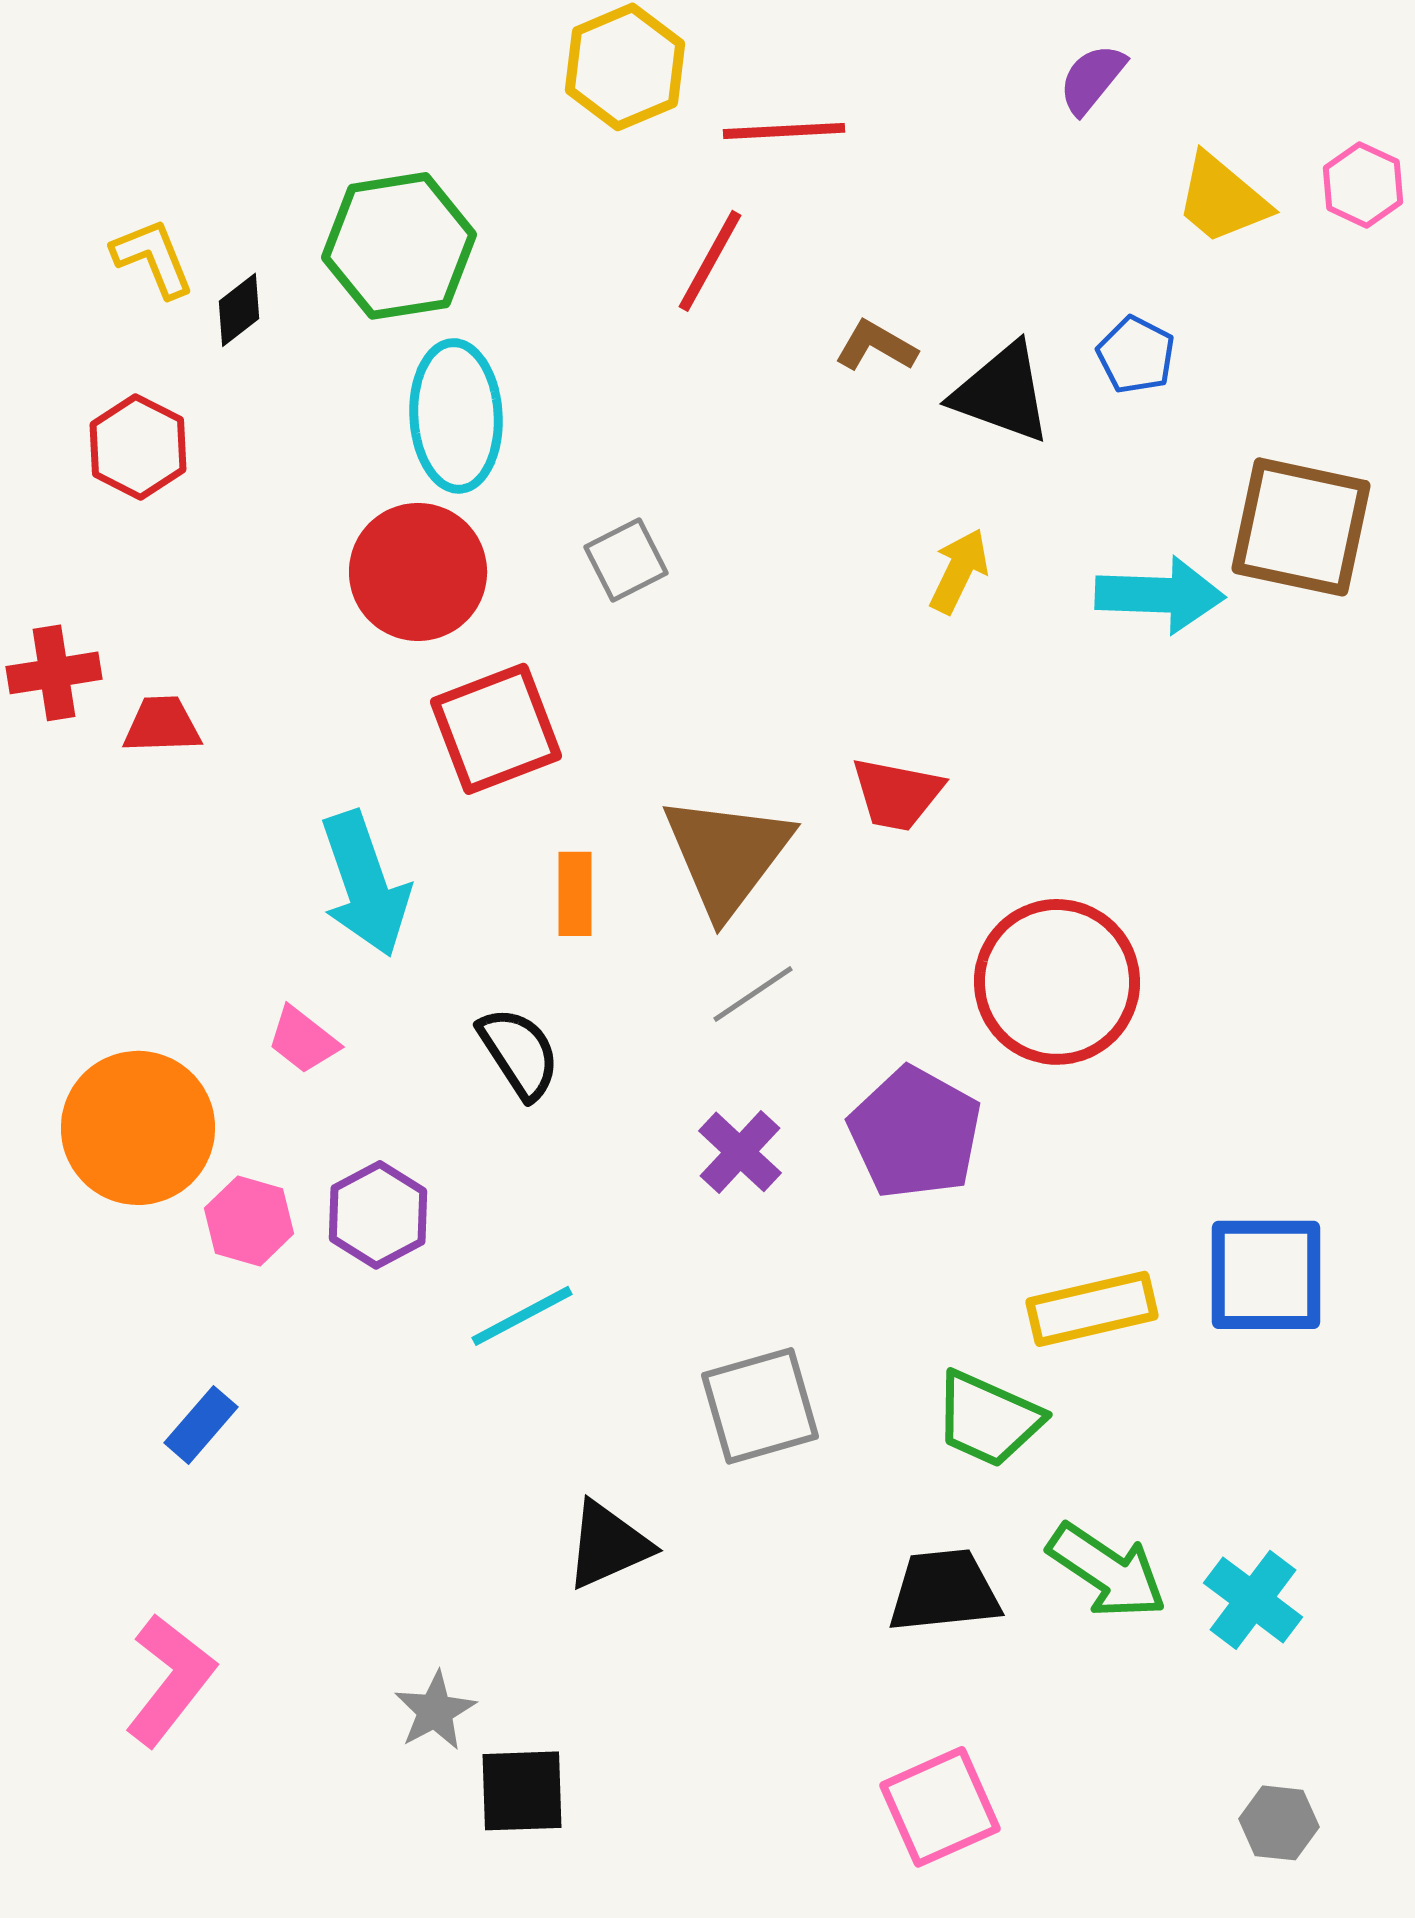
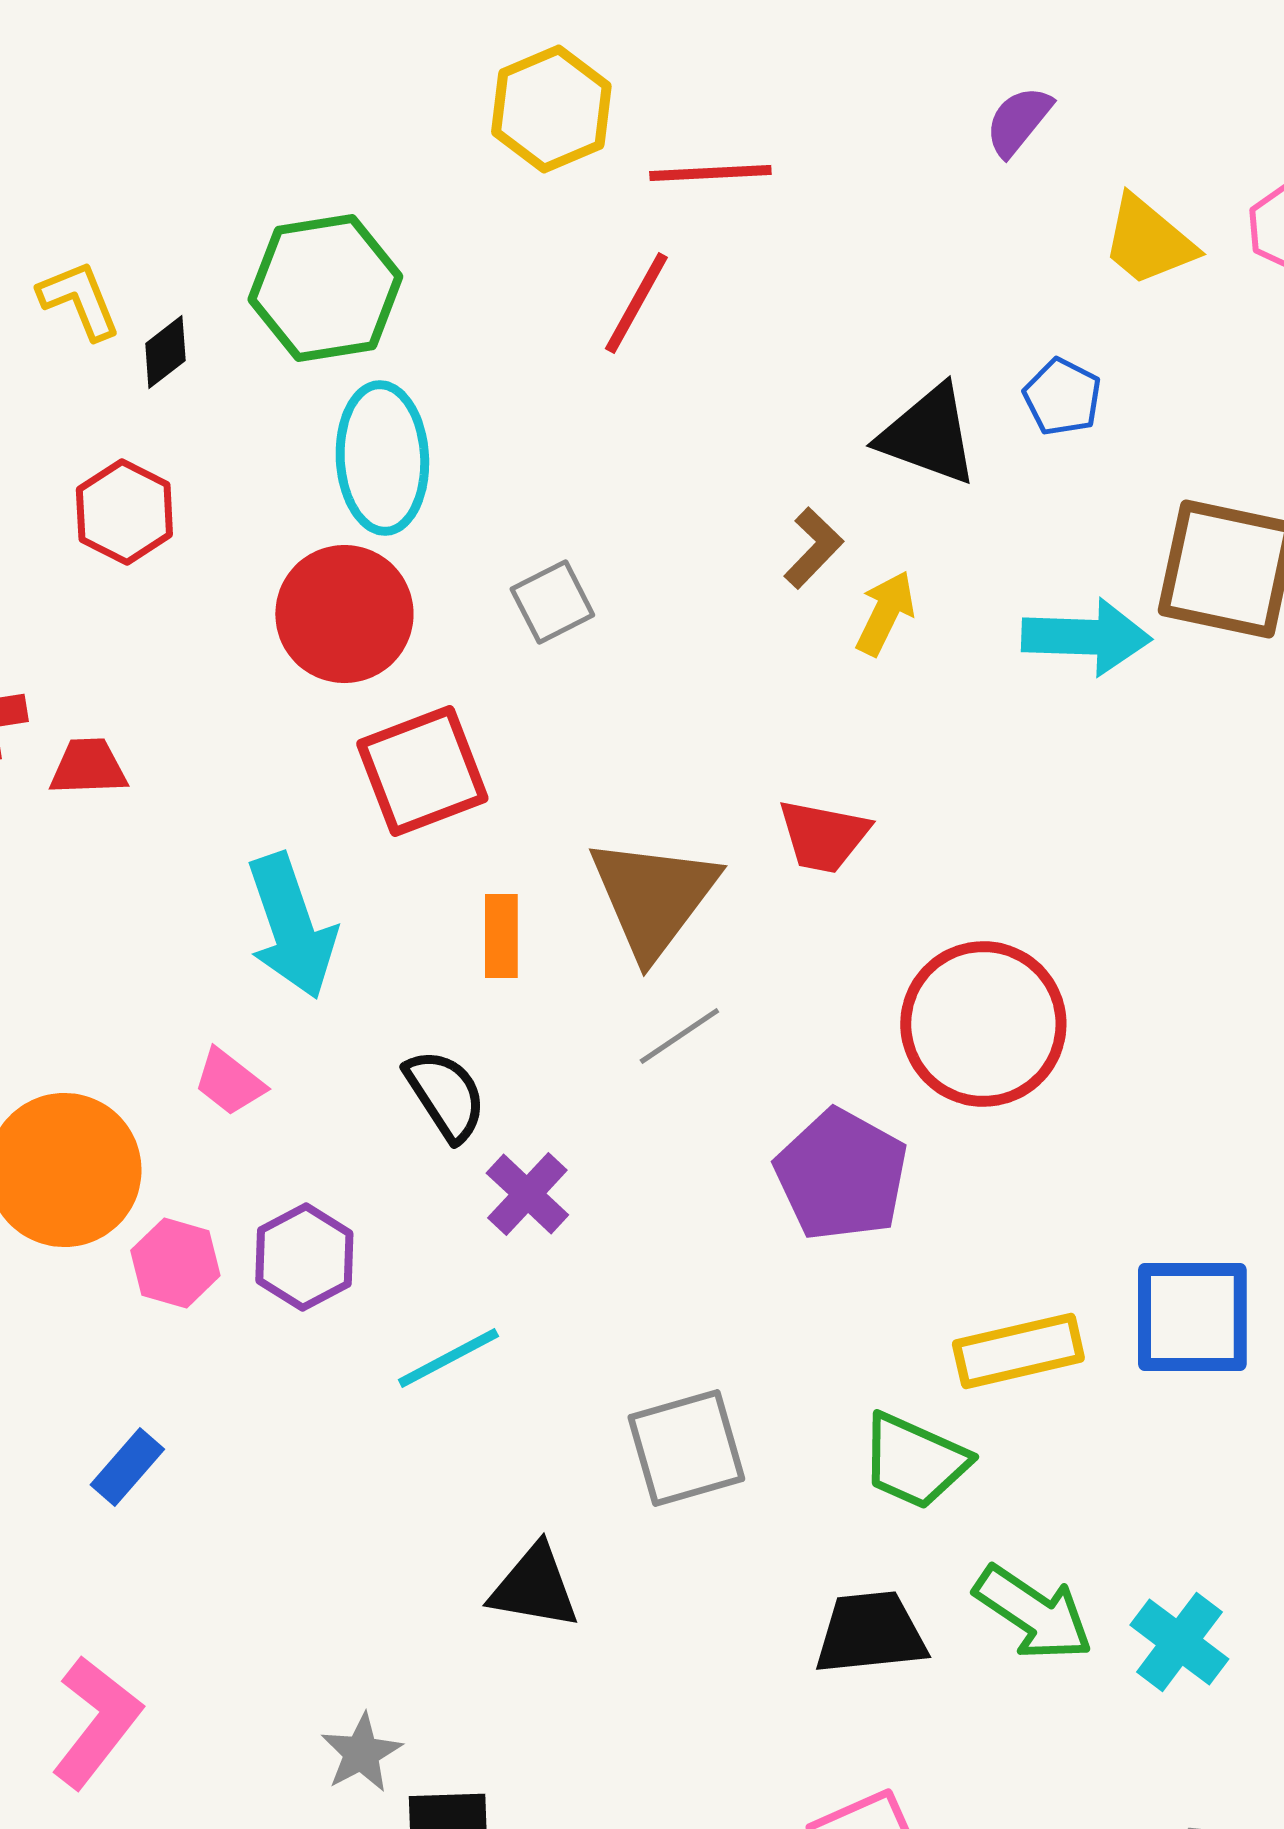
brown L-shape: (876, 346) -> (813, 548), moved, turned 104
red hexagon: (138, 447) -> (124, 512), moved
purple cross: (740, 1152) -> (527, 1194), moved
black triangle: (608, 1545) -> (534, 1587), turned 34

